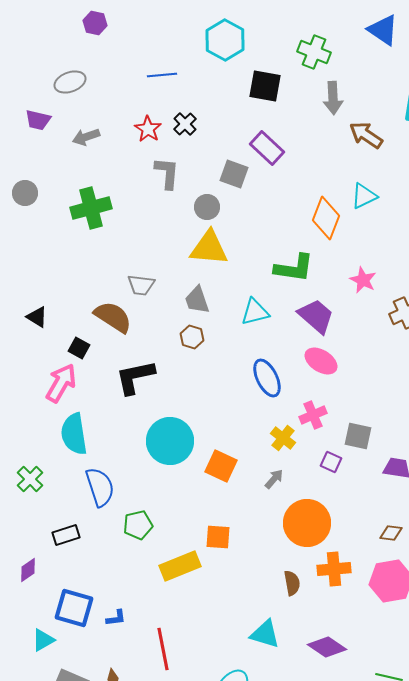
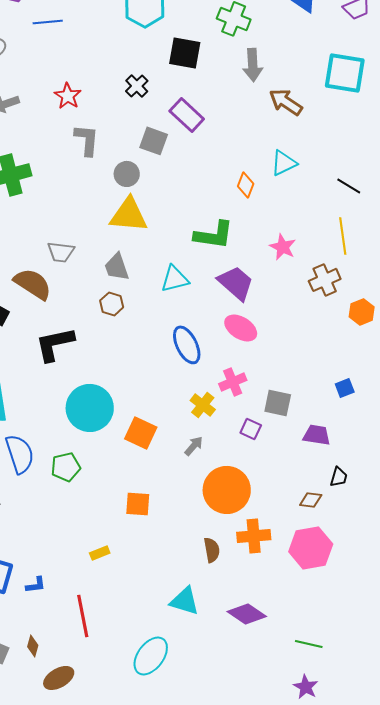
blue line: (162, 75) -> (48, 22), moved
black cross: (185, 124) -> (137, 86), moved
orange diamond: (326, 218) -> (246, 185), size x0.6
green pentagon: (138, 525) -> (66, 467), moved
yellow rectangle: (180, 566) -> (100, 553), moved, size x0.5

